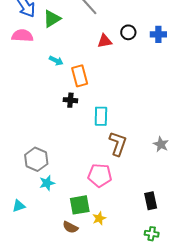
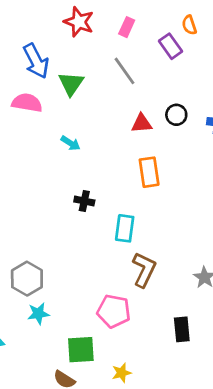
green triangle: (52, 19) -> (71, 84), turned -30
orange rectangle: (80, 76) -> (149, 172), moved
black rectangle: (151, 201) -> (182, 329), moved
yellow star: (99, 218) -> (122, 373), moved

